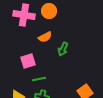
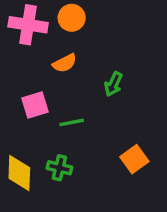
green arrow: (63, 49) -> (113, 84), moved
green line: (39, 79) -> (72, 122), moved

